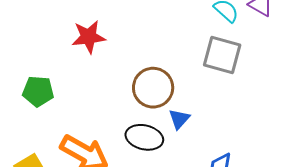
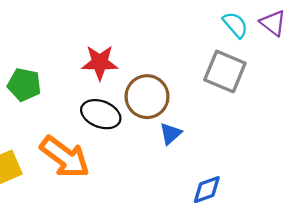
red star: (89, 37) -> (100, 62), moved
black ellipse: (144, 137) -> (101, 114), moved

